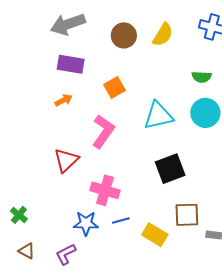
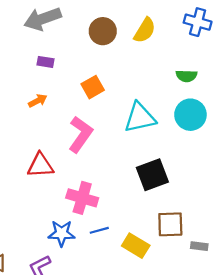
purple rectangle: (71, 64) -> (45, 62), size x0.6
red triangle: (66, 160) -> (40, 165), turned 40

